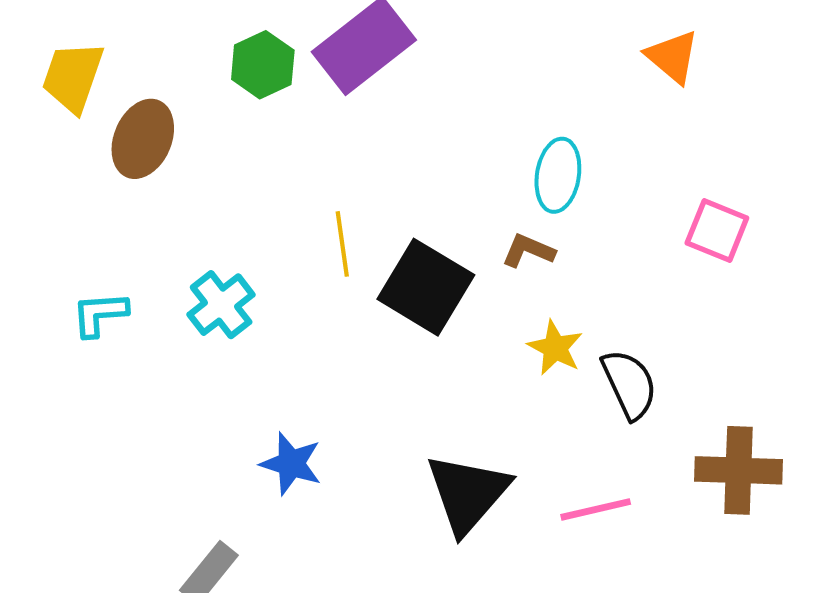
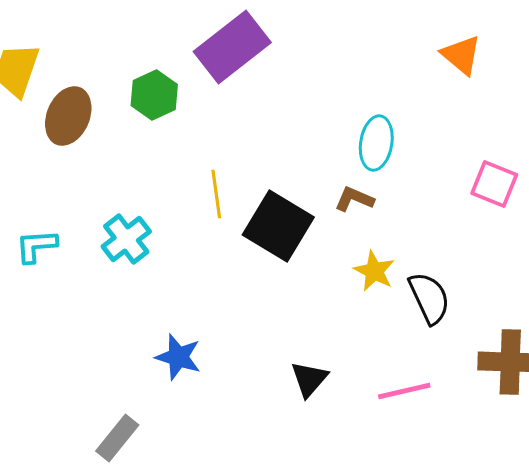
green hexagon: (263, 65) -> (154, 95), moved
black triangle: (468, 493) -> (309, 379), size x0.6

